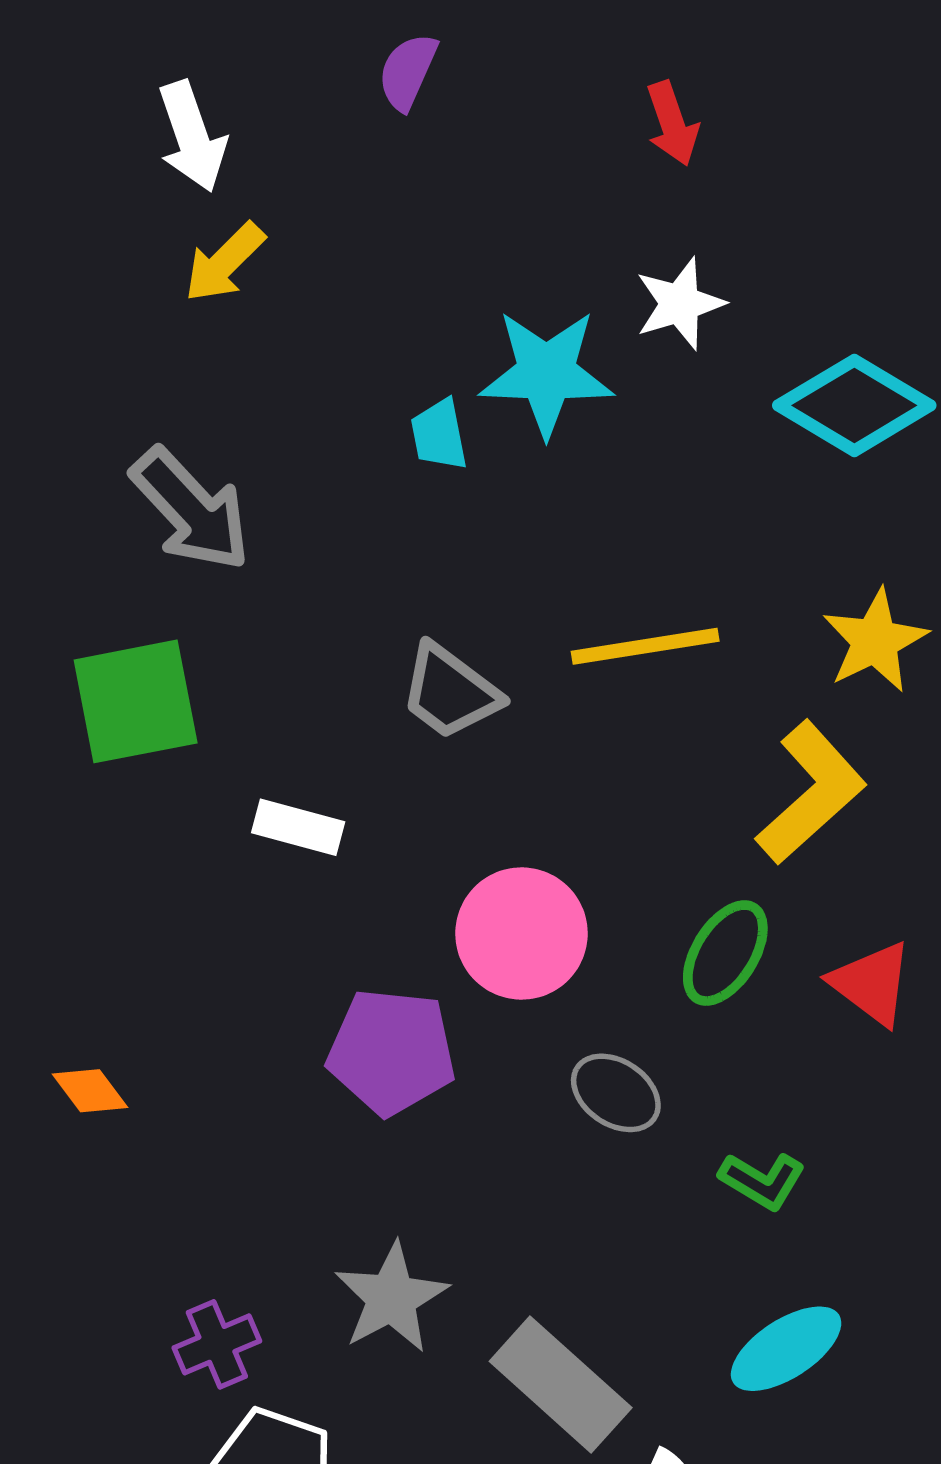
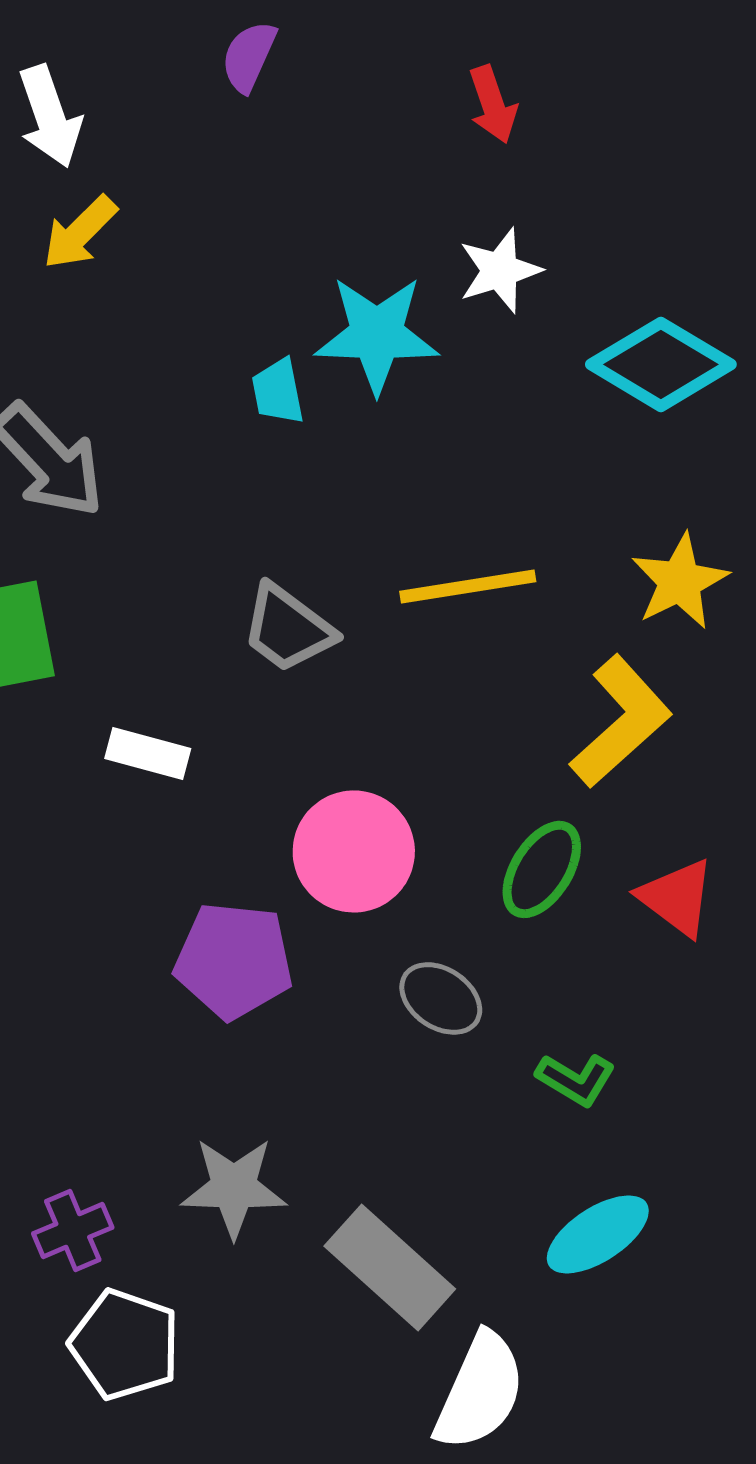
gray star: (391, 1298) -> (234, 1187), turned 30

